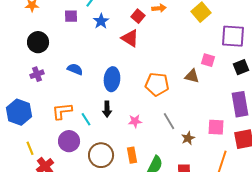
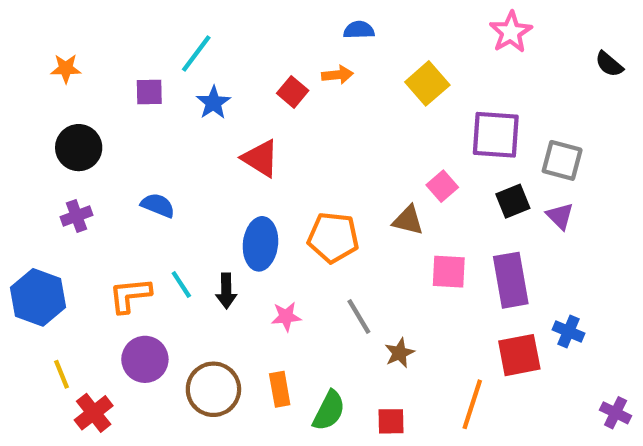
red triangle: (130, 38) -> (260, 158), moved
pink square: (208, 60) -> (442, 186), turned 32
blue ellipse: (112, 79) -> (260, 244), moved
cyan line: (86, 119) -> (181, 284), moved
pink square: (216, 127) -> (449, 272), moved

